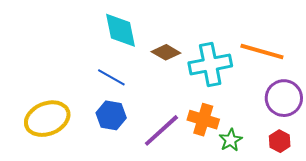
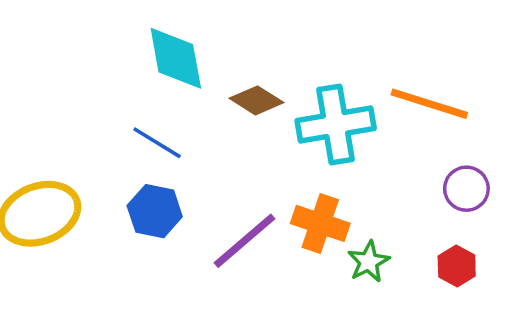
purple circle: (284, 98) -> (466, 189), size x0.7

